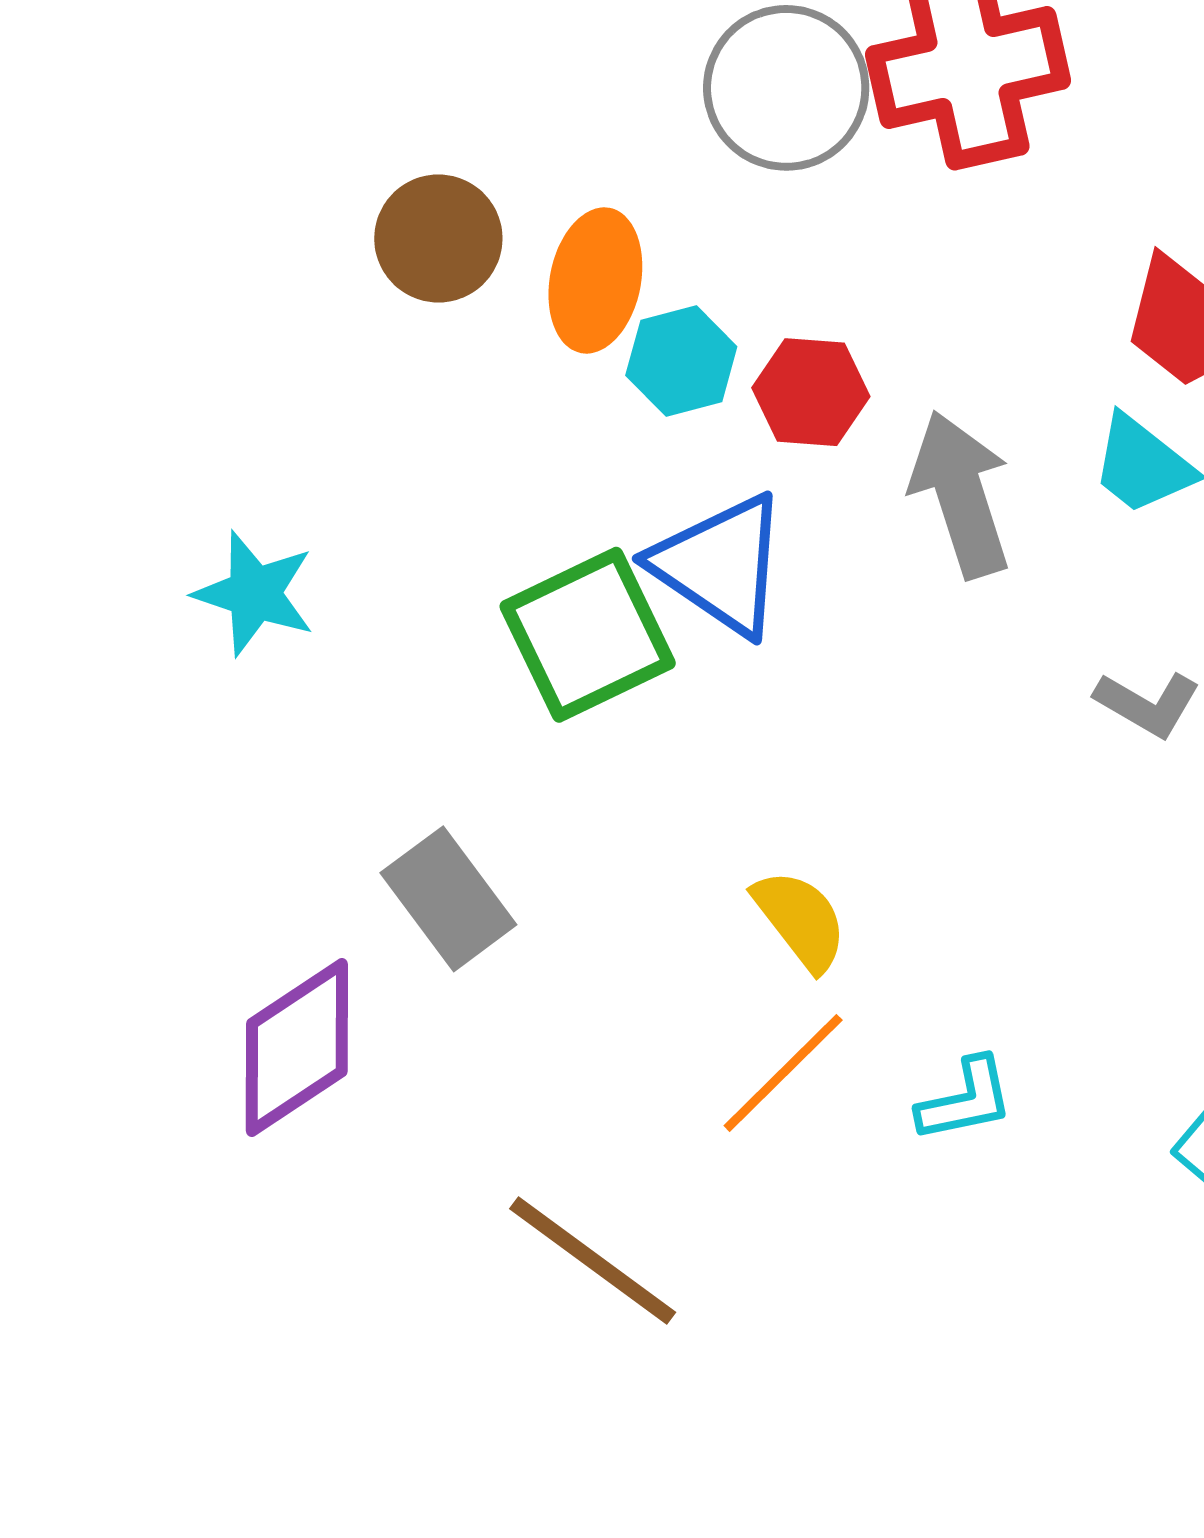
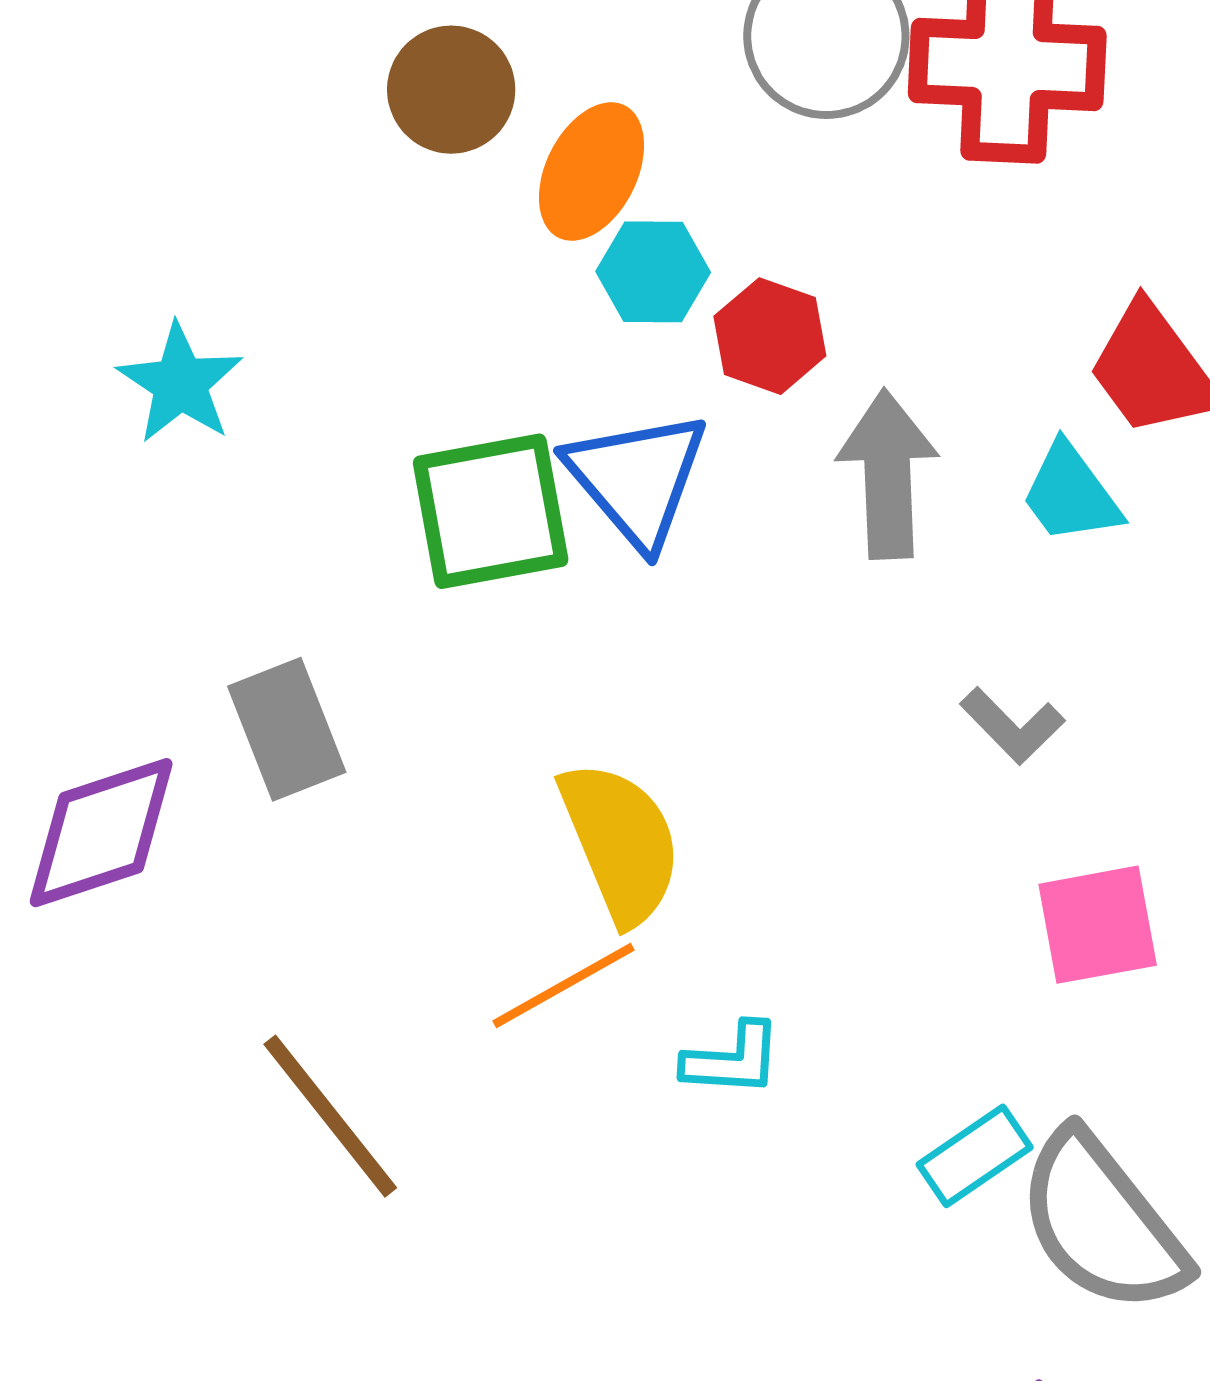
yellow semicircle: (800, 920) -> (621, 842), size x1.5

